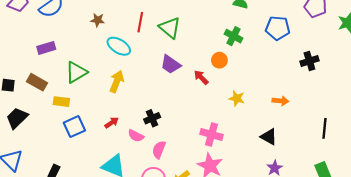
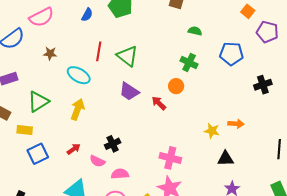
brown star: (98, 20) -> (50, 54), moved
yellow star: (237, 98) -> (212, 131), moved
black triangle: (269, 137) -> (226, 159), turned -30
pink semicircle: (159, 150) -> (120, 174), turned 66

